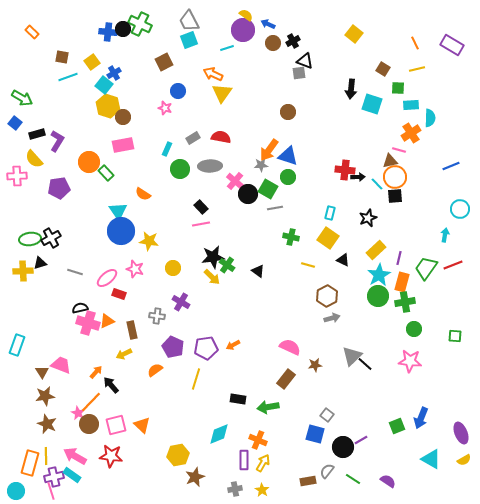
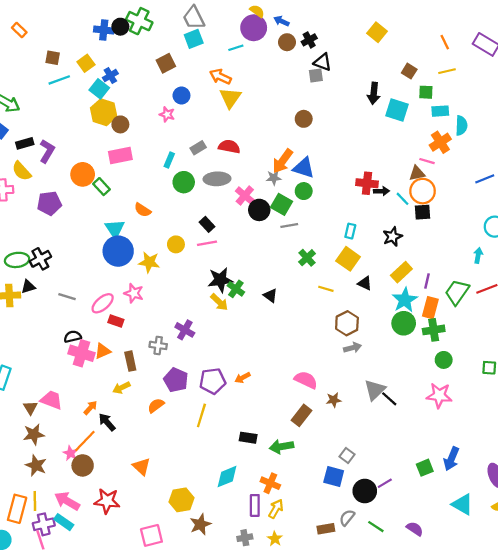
green cross: (291, 237) -> (307, 258), turned 35
yellow circle: (173, 268) -> (176, 244), moved
pink square: (116, 425) -> (151, 535), moved

